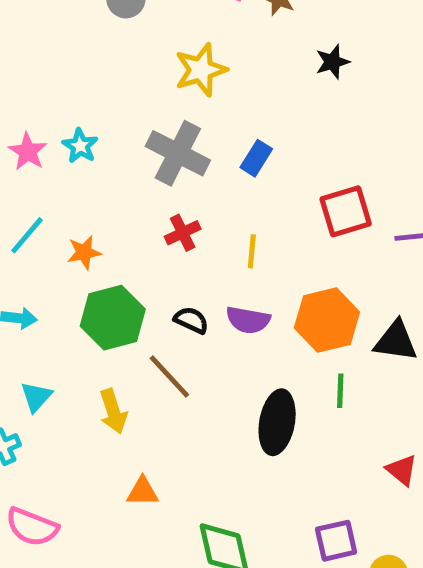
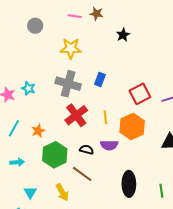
yellow star: (201, 70) -> (71, 48), turned 30
red cross: (183, 233) -> (76, 115), size x1.6
orange hexagon: (327, 320) -> (132, 127), moved
green line: (340, 391) -> (161, 191), moved

